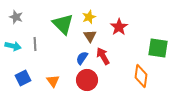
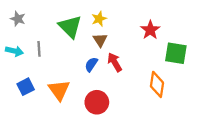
red star: (119, 27) -> (150, 30), moved
red circle: (87, 80) -> (97, 102), moved
orange triangle: (53, 81) -> (59, 90), size x1.5

